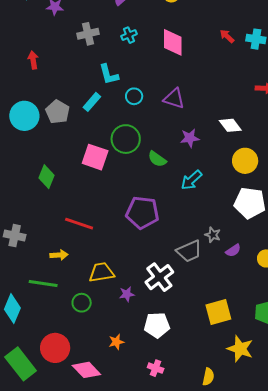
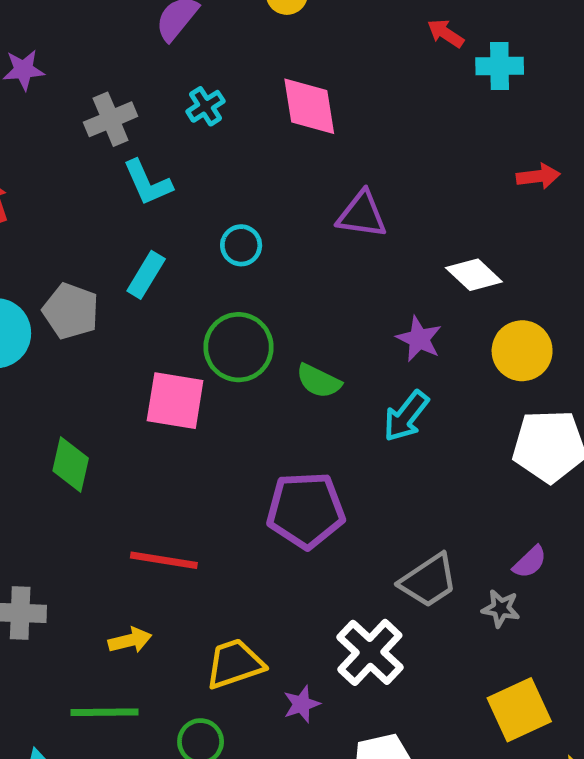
red arrow: (227, 36) -> (446, 33), moved
cyan L-shape: (109, 74) -> (148, 183), moved
purple triangle: (174, 99) -> (362, 215), moved
purple star: (190, 138) -> (419, 339), moved, turned -30
gray star: (213, 235) -> (501, 608), moved

